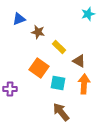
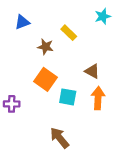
brown star: (38, 32) -> (45, 47), moved
yellow rectangle: (59, 47) -> (69, 33), moved
brown arrow: (61, 112) -> (60, 138), moved

